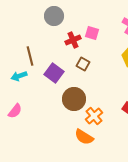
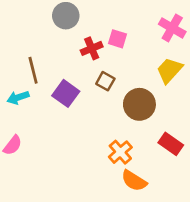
brown circle: (74, 99) -> (139, 104), moved
orange semicircle: (84, 137) -> (134, 181), moved

